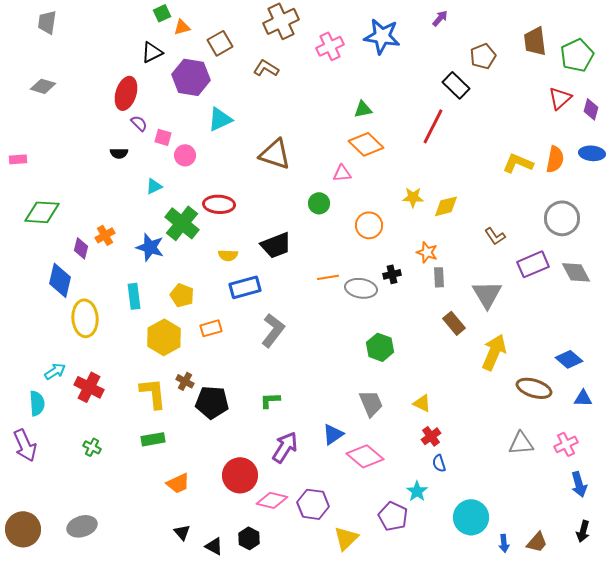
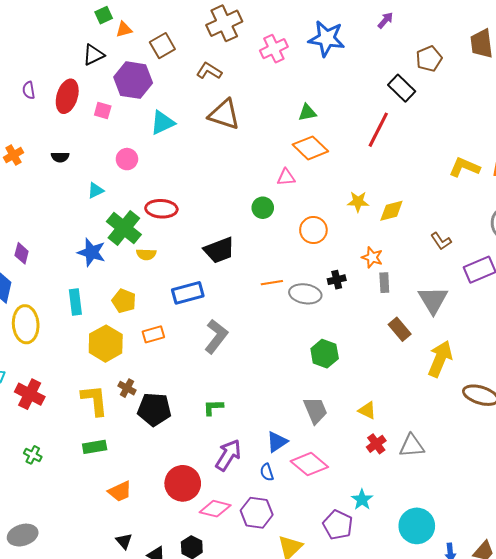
purple semicircle: (139, 123) -> (29, 90), moved, turned -144
pink square: (163, 137) -> (103, 110), moved
brown triangle: (275, 154) -> (224, 115), moved
orange cross: (105, 235) -> (13, 155), moved
yellow semicircle: (228, 255) -> (146, 254), moved
gray triangle: (521, 443) -> (412, 446), moved
blue semicircle: (439, 463) -> (267, 472), moved

